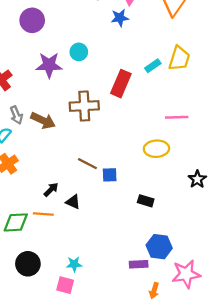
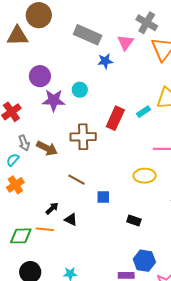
blue star: (120, 18) -> (105, 61), moved
purple circle: (32, 20) -> (40, 76), moved
cyan rectangle: (153, 66) -> (143, 112), moved
brown line: (87, 164) -> (77, 180), moved

